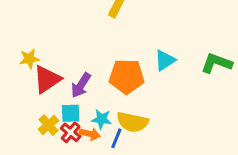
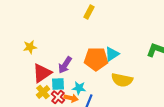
cyan triangle: (165, 60) -> (112, 54), moved
red triangle: (47, 79) -> (42, 73), moved
yellow semicircle: (132, 122) -> (122, 80), moved

